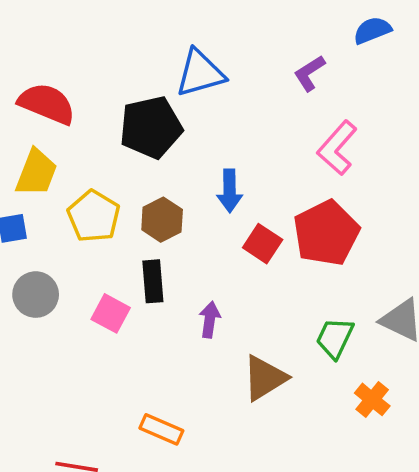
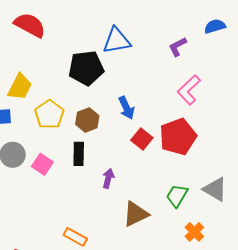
red semicircle: (47, 104) -> (30, 25), moved
blue arrow: (230, 191) -> (126, 108), turned -30
pink square: (111, 313) -> (42, 164), moved

